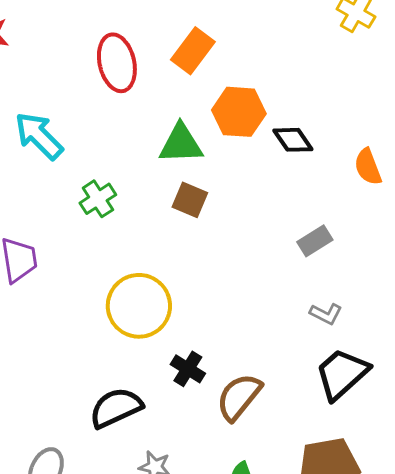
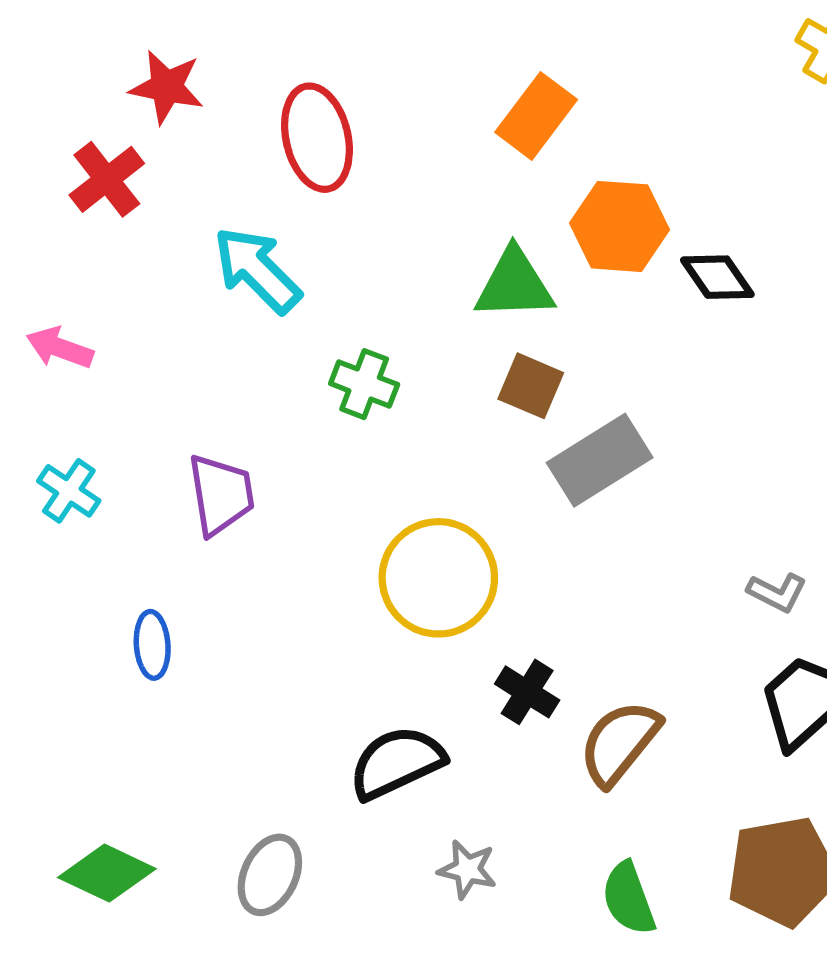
red ellipse: (117, 63) -> (317, 138), moved
green cross: (98, 199) -> (364, 384), turned -36
gray rectangle: (315, 241) -> (600, 460), moved, size x1.6

